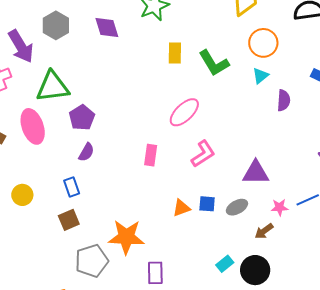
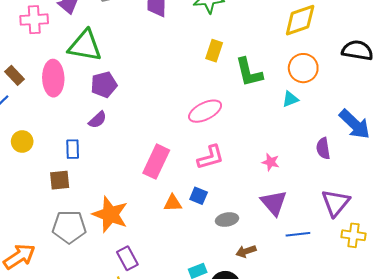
purple semicircle: (284, 100) -> (323, 148), moved, turned 150
pink rectangle: (151, 155) -> (156, 162), moved, size x1.5
purple triangle: (256, 173) -> (274, 203), moved, turned 32
blue square: (207, 204) -> (199, 196), moved
pink star: (280, 207) -> (271, 162), moved
purple rectangle: (155, 273) -> (127, 258), turned -45

